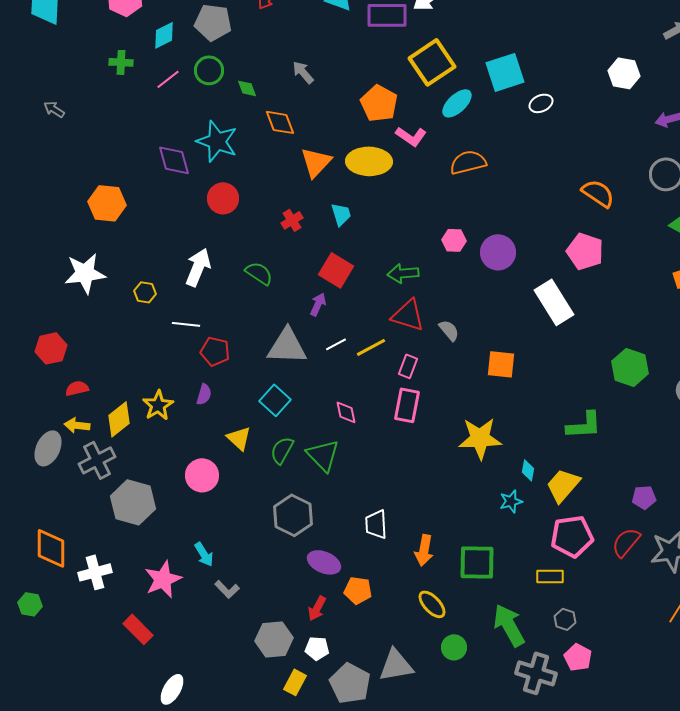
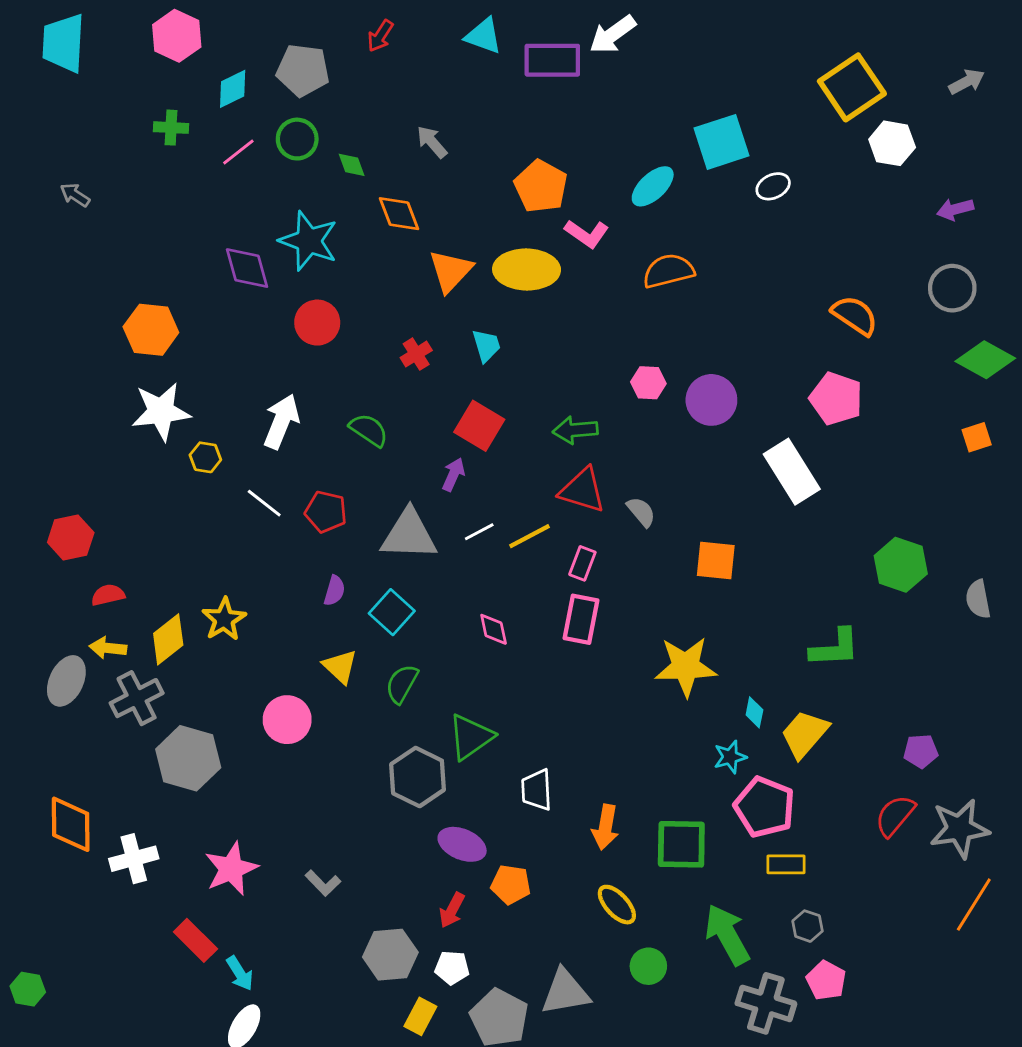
yellow square: (432, 62) -> (852, 87), moved
white star: (85, 273) -> (161, 411), moved
white line: (186, 324) -> (264, 503), turned 32
red pentagon: (215, 351) -> (326, 512), moved
purple semicircle: (204, 394) -> (334, 591), moved
green triangle: (323, 455) -> (471, 737), moved, turned 39
pink pentagon: (572, 536) -> (764, 807), moved, turned 30
cyan arrow: (204, 554) -> (240, 973), moved
green hexagon: (30, 604) -> (28, 989), moved

